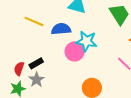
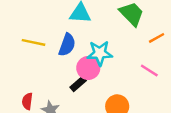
blue semicircle: (61, 29) -> (67, 45), turned 126
black rectangle: (36, 63) -> (78, 84), moved

